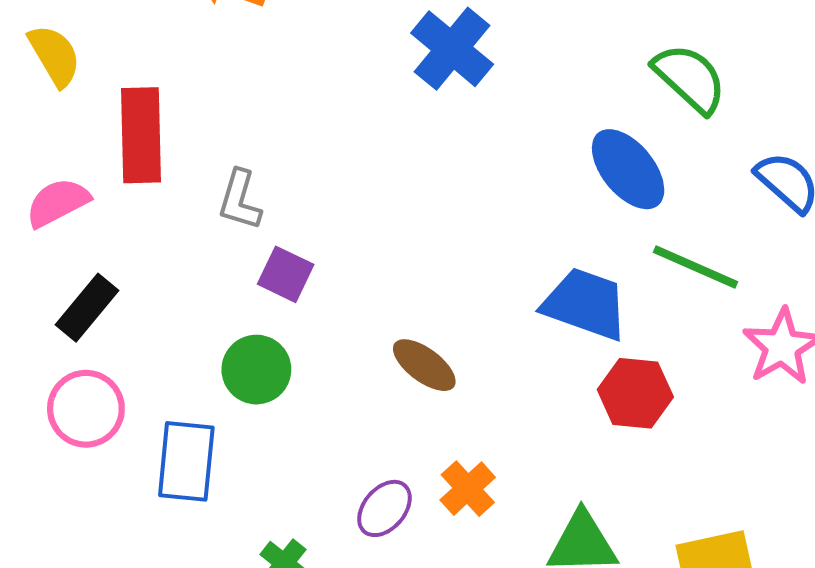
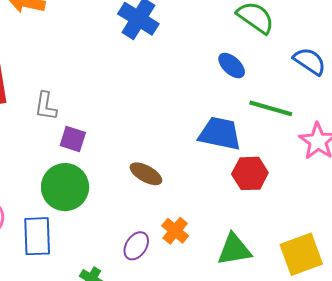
blue ellipse: (628, 169) -> (232, 65), size x0.7
green circle: (256, 370) -> (65, 187), size x1.4

